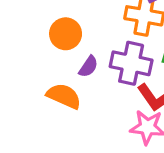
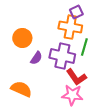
orange semicircle: (64, 96) -> (21, 89), moved

